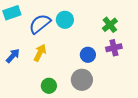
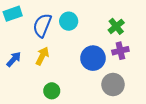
blue semicircle: (40, 24) -> (42, 25), turned -30
blue circle: (88, 55) -> (93, 58), size x1.5
gray circle: (82, 80) -> (113, 85), moved

